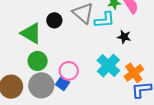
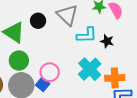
cyan L-shape: (105, 20) -> (87, 35), moved
orange cross: (134, 73) -> (115, 78), turned 30

